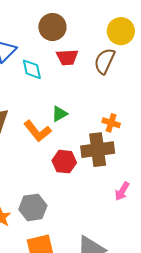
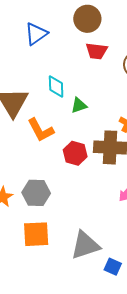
cyan diamond: (32, 69) -> (56, 86), moved
orange L-shape: (37, 131) -> (41, 130), moved

